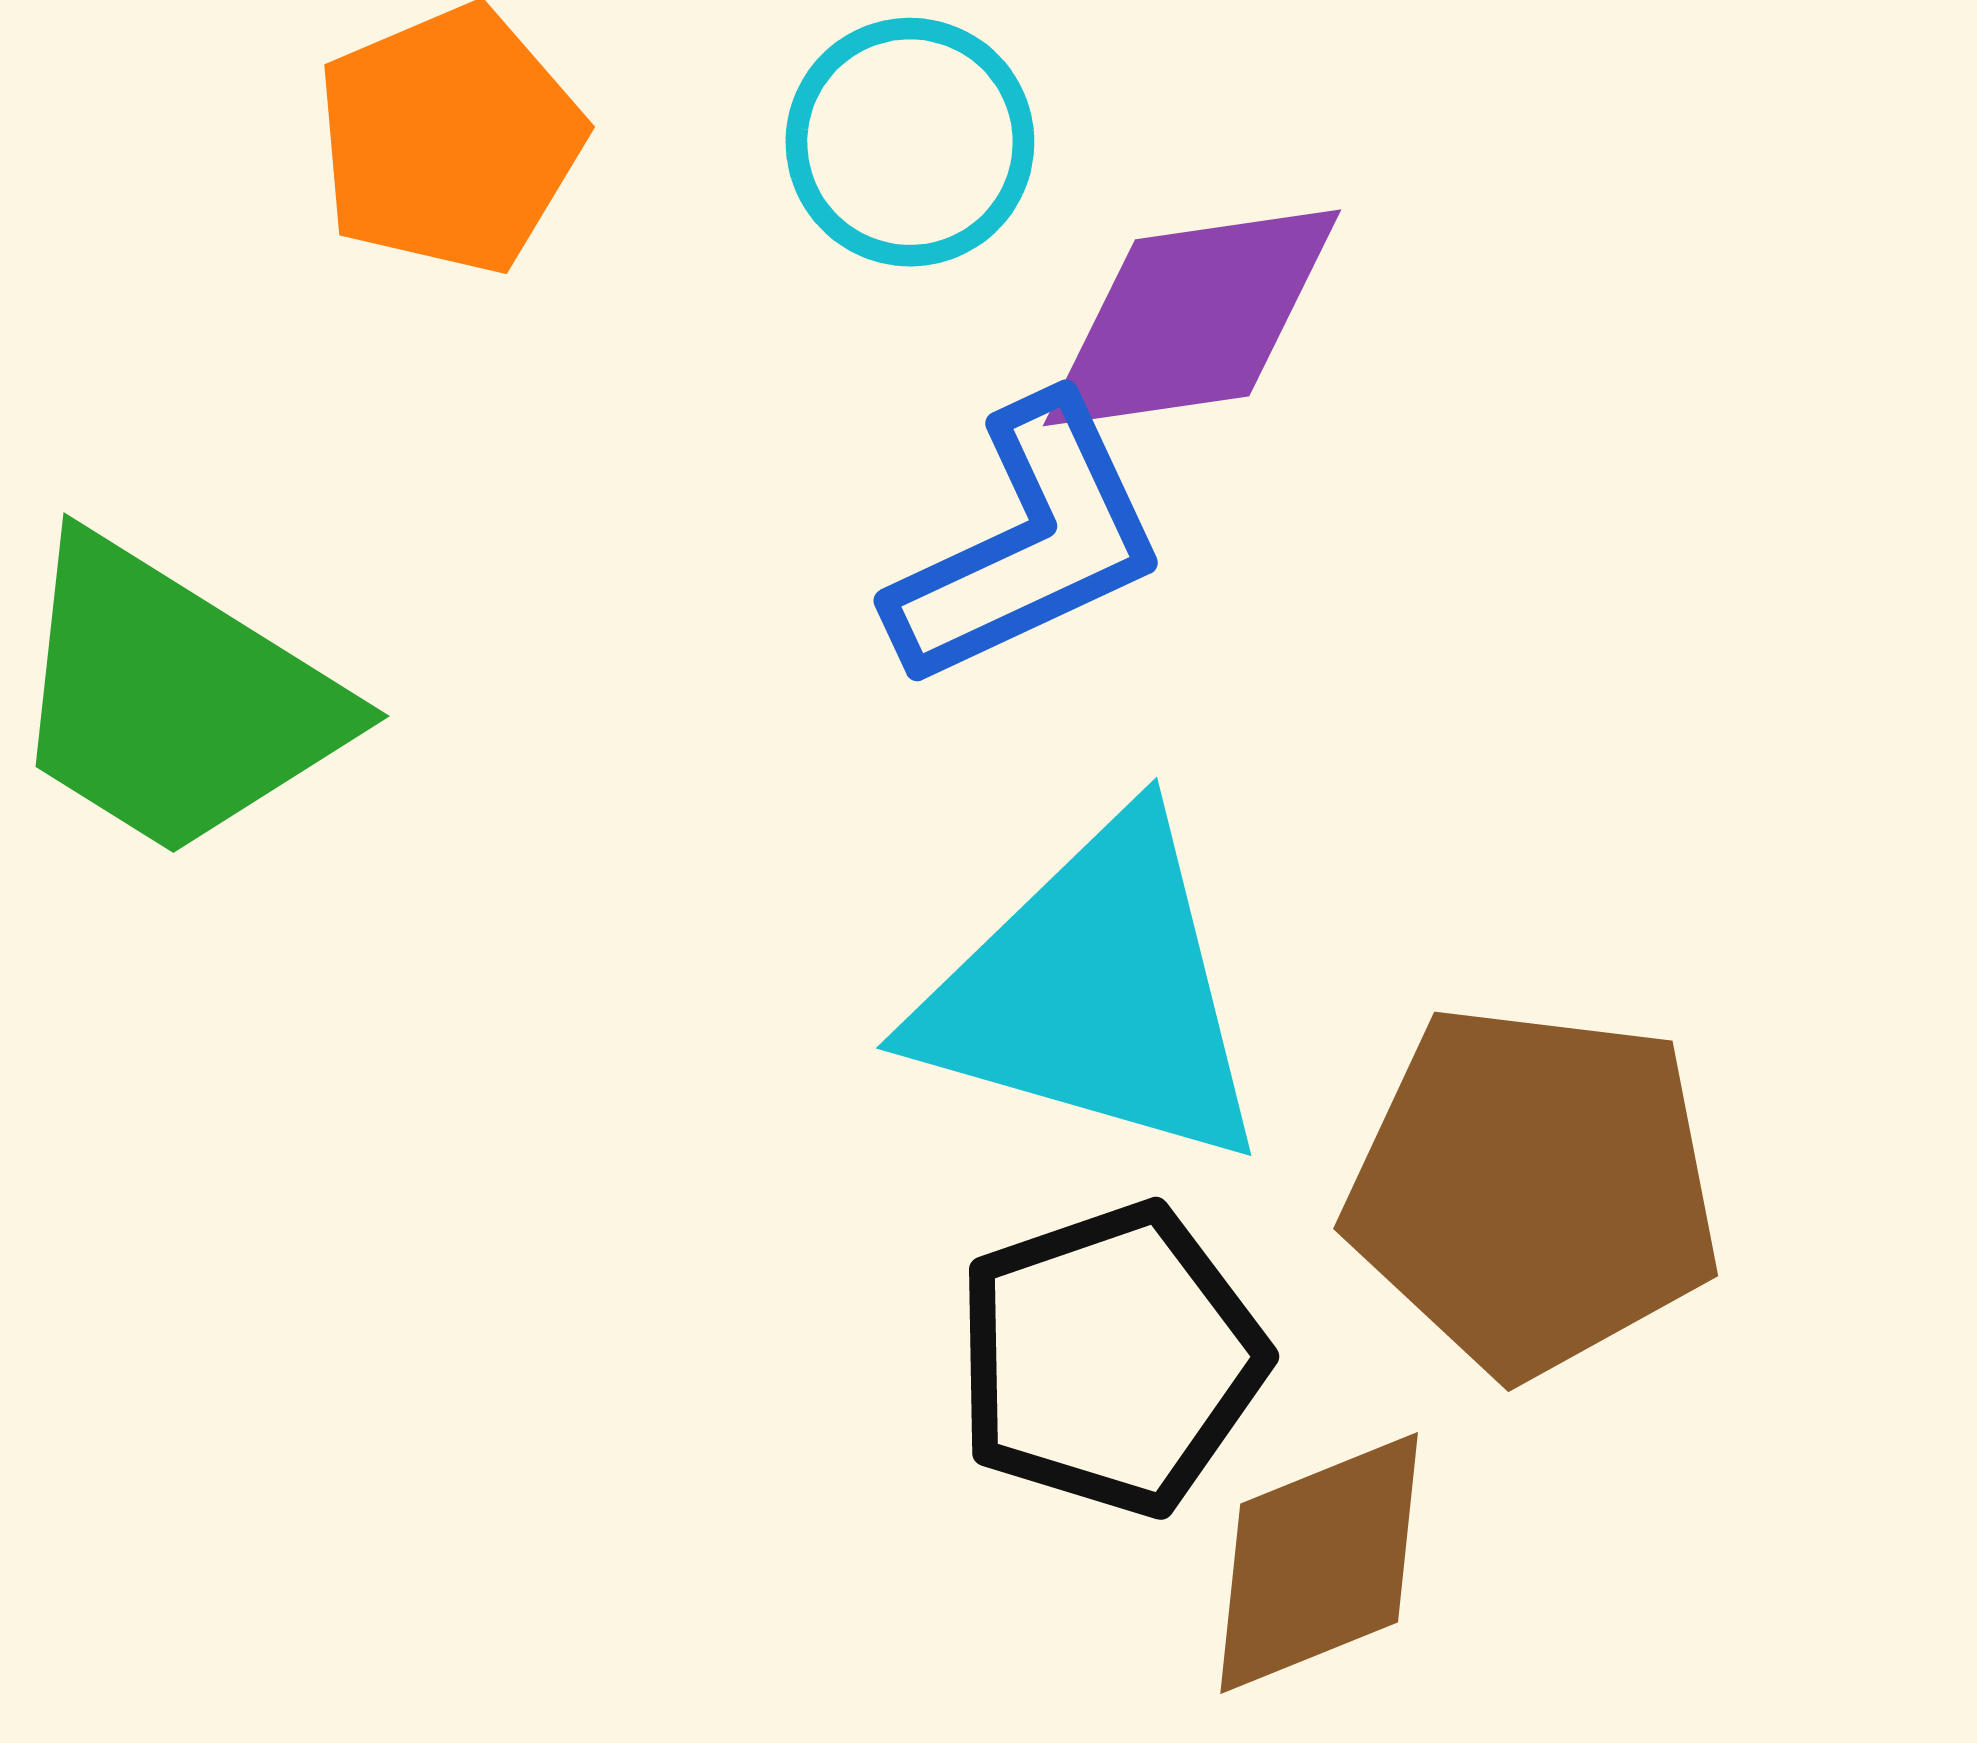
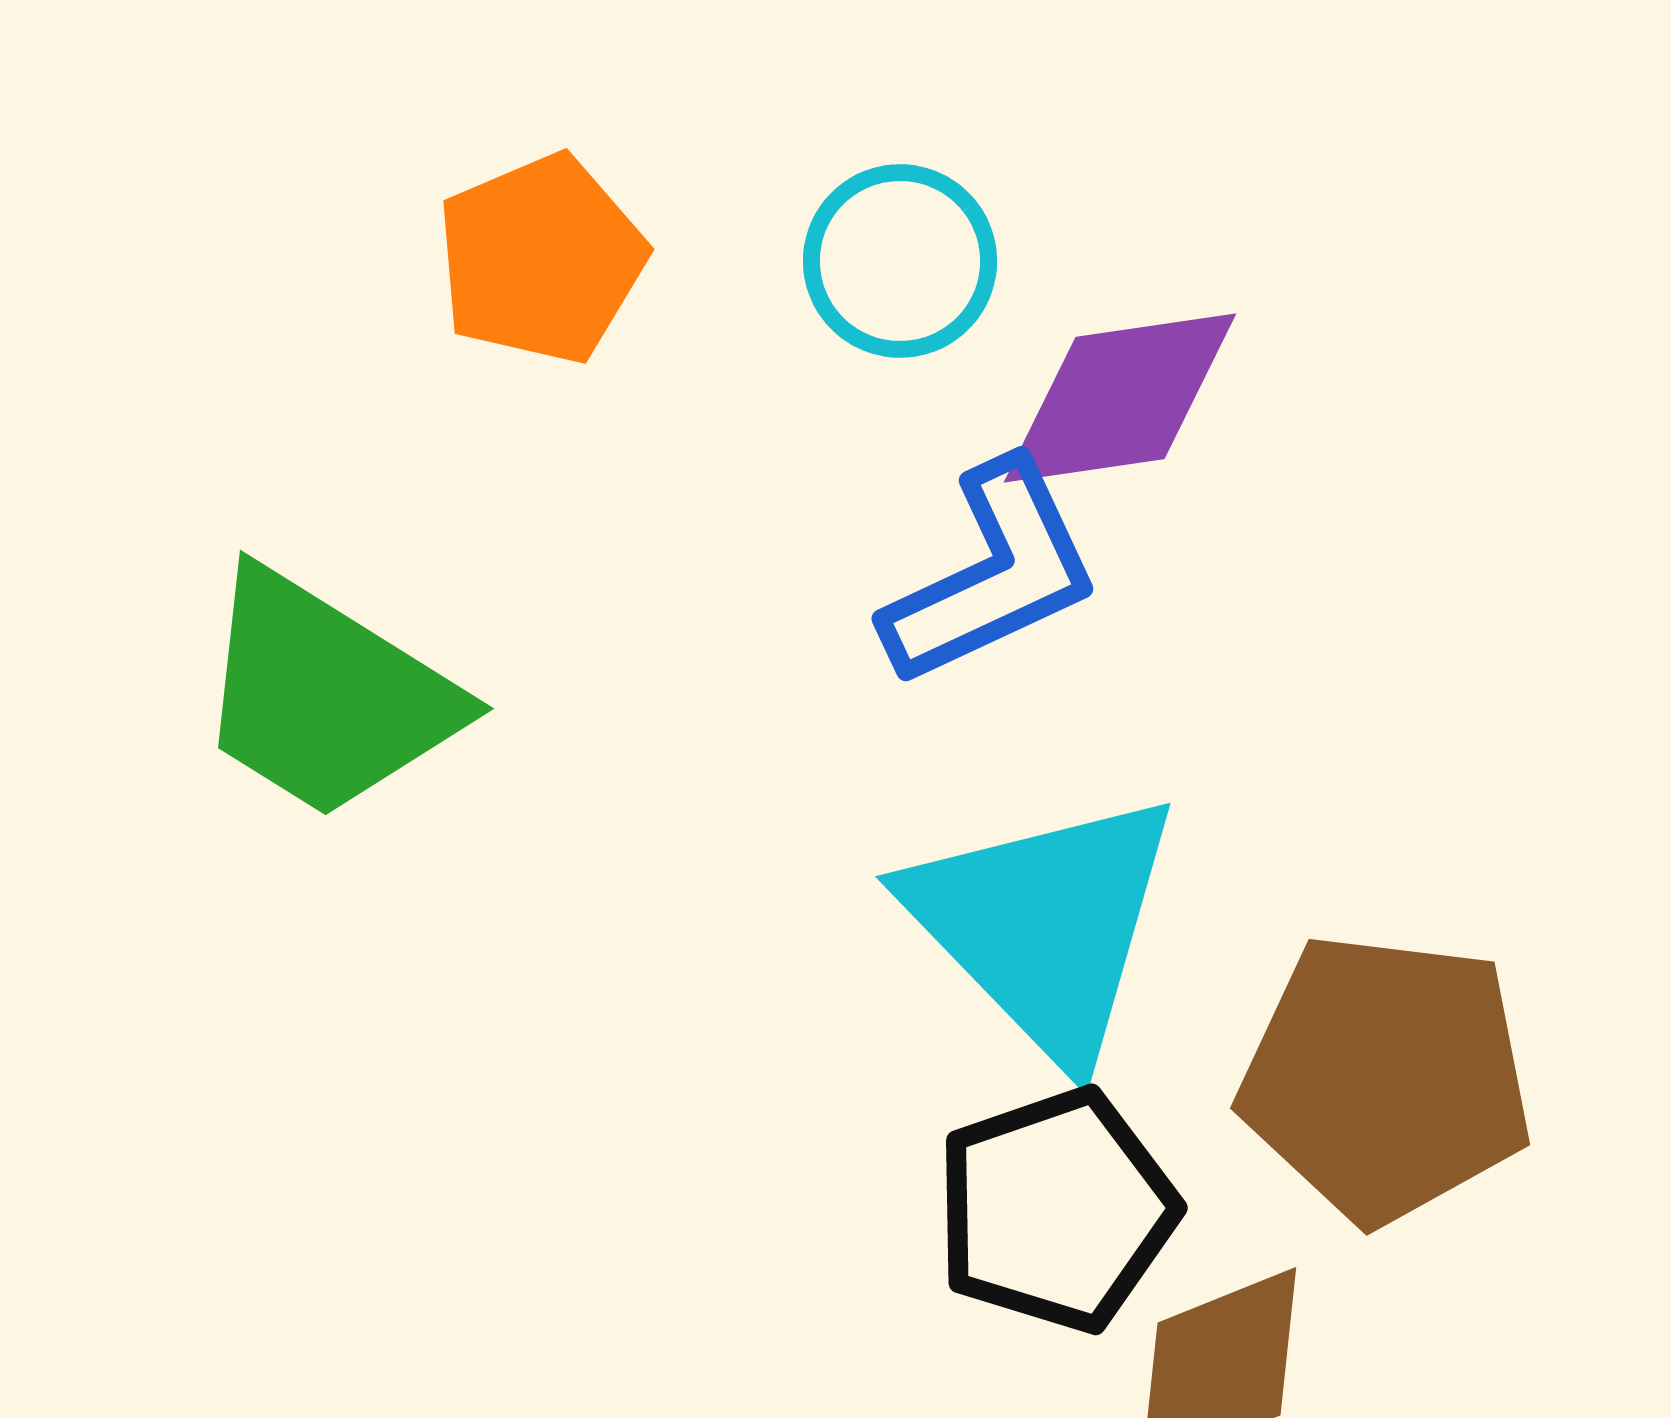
cyan triangle: (1095, 994) -> (1044, 925), turned 30

